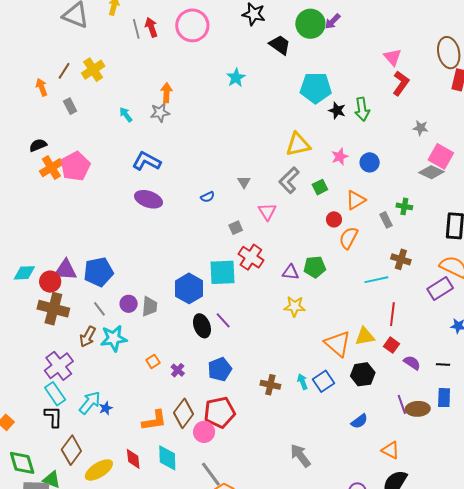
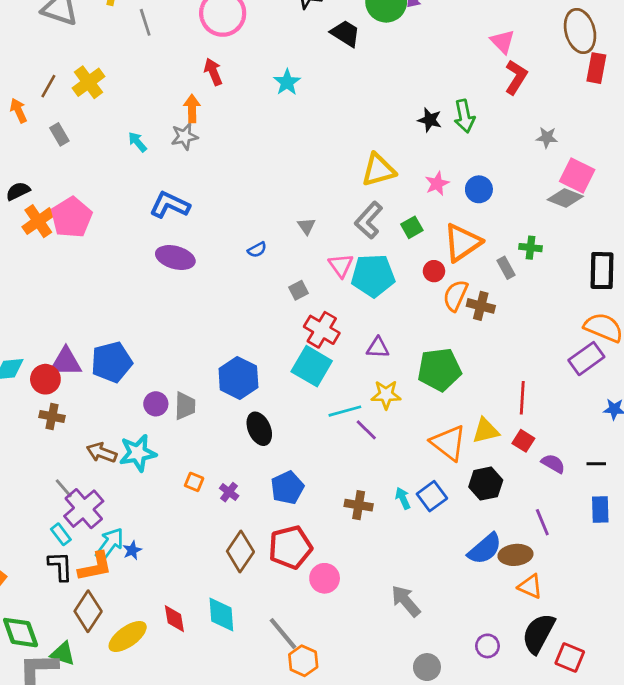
red arrow: (151, 27) -> (213, 72), moved
cyan pentagon: (316, 88) -> (373, 276), moved
orange triangle: (356, 200) -> (462, 243), size x1.4
brown cross: (401, 259) -> (481, 306), moved
green pentagon: (315, 267) -> (440, 370), moved, size x1.4
cyan square: (222, 272) -> (312, 366), moved, turned 36
cyan line: (376, 280) -> (345, 411), moved
brown cross: (53, 309) -> (52, 416), size x0.6
gray line: (99, 309) -> (64, 488), moved
purple line: (223, 320) -> (366, 430), moved
brown arrow: (88, 337) -> (102, 453), turned 85
orange square: (153, 361) -> (194, 482), turned -32
purple cross: (59, 366) -> (84, 509), moved
cyan rectangle: (55, 394) -> (61, 534), size x0.7
brown ellipse: (418, 409) -> (515, 555), moved
orange L-shape: (154, 421) -> (95, 567), moved
blue semicircle: (359, 421) -> (485, 549), size x1.5
pink circle: (204, 432) -> (325, 578), moved

